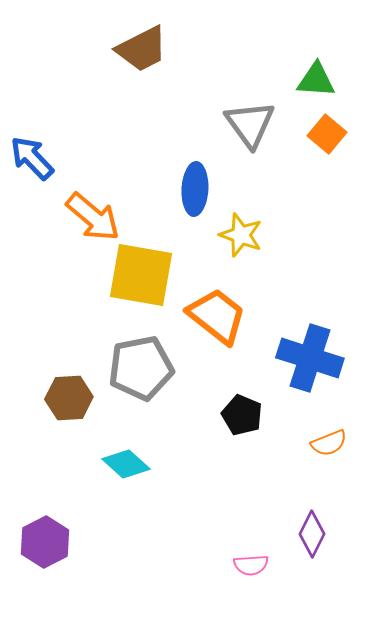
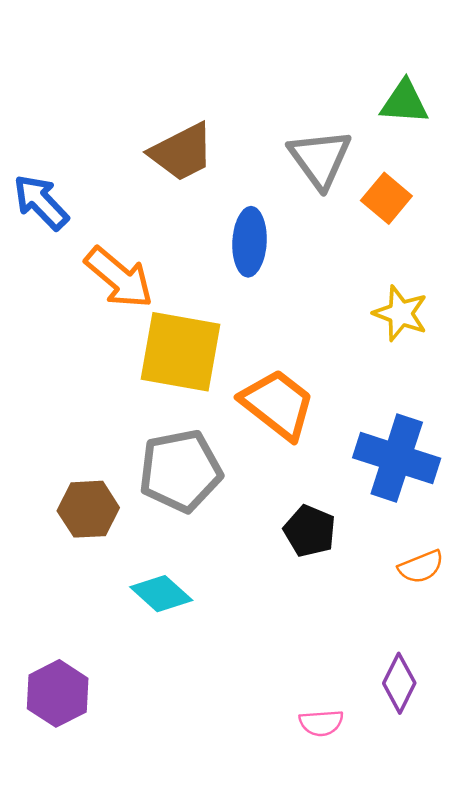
brown trapezoid: (142, 49) -> (182, 152), moved
orange square: (327, 134) -> (386, 198), moved
yellow star: (241, 235) -> (401, 313), moved

